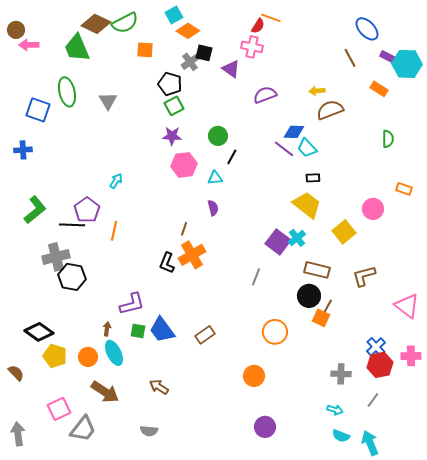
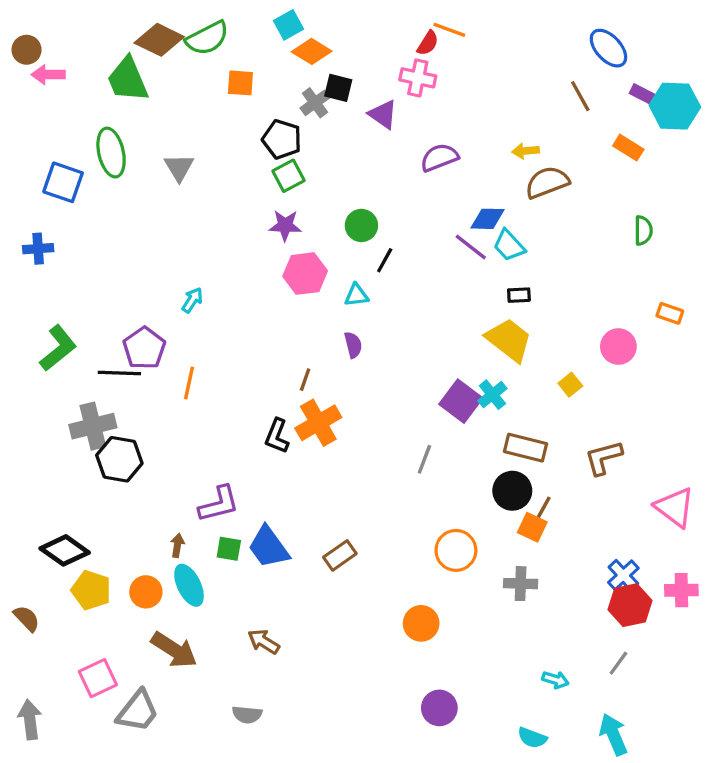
yellow square: (344, 232) -> (570, 385), size x0.6
gray cross: (341, 374) -> (521, 584), moved
cyan semicircle: (341, 436) -> (532, 738), moved

